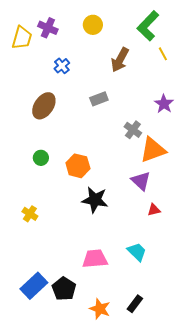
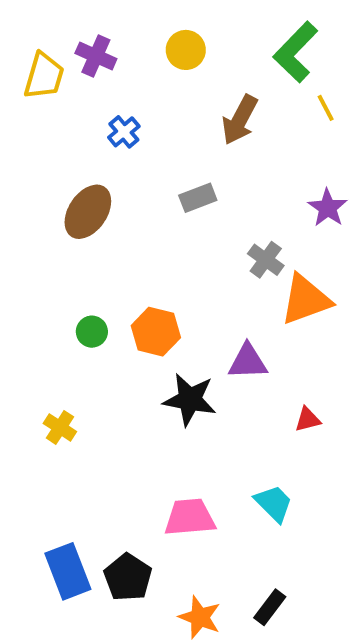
green circle: (41, 158) -> (92, 332), moved
purple triangle: (141, 181) -> (248, 362), moved, turned -45
blue rectangle: (34, 286) -> (68, 571), turned -68

